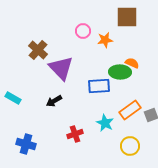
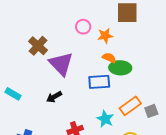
orange semicircle: (132, 63) -> (109, 58), moved

